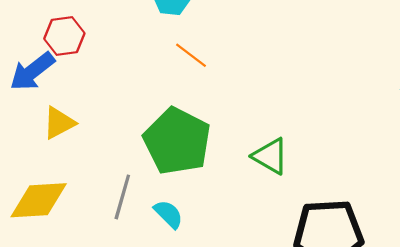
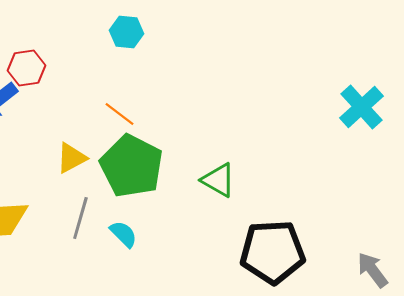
orange line: (191, 55) -> (119, 114), moved
yellow triangle: (59, 123) -> (71, 158), moved

